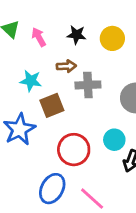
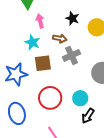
pink arrow: (39, 37) -> (40, 21), moved
gray cross: (88, 85) -> (72, 55), turned -36
blue ellipse: (52, 189) -> (17, 113), moved, turned -60

